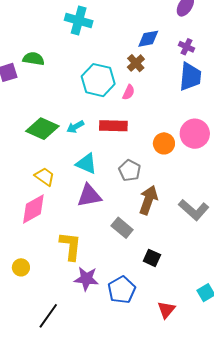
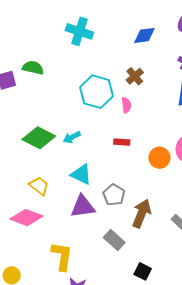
blue diamond: (148, 39) -> (144, 35), moved
pink semicircle: (129, 92) -> (126, 105), turned -35
red rectangle: (113, 126) -> (122, 142), moved, size x0.6
gray pentagon: (130, 170) -> (114, 195), moved
pink diamond: (33, 209) -> (27, 218), turned 48

